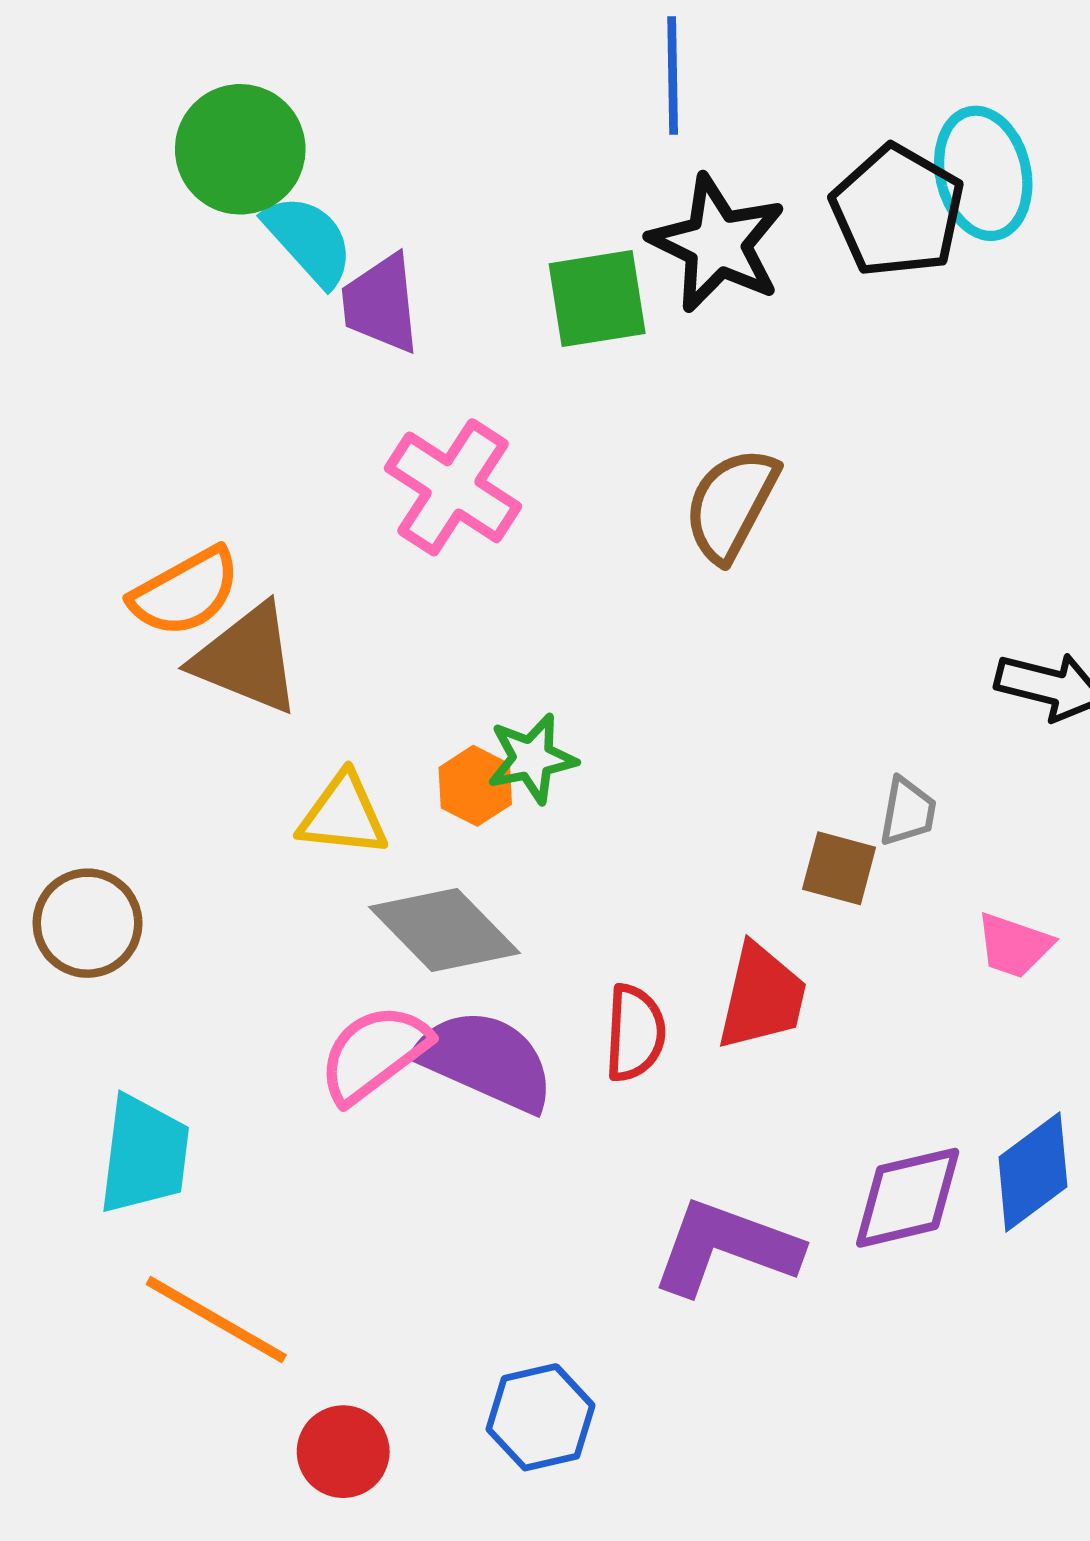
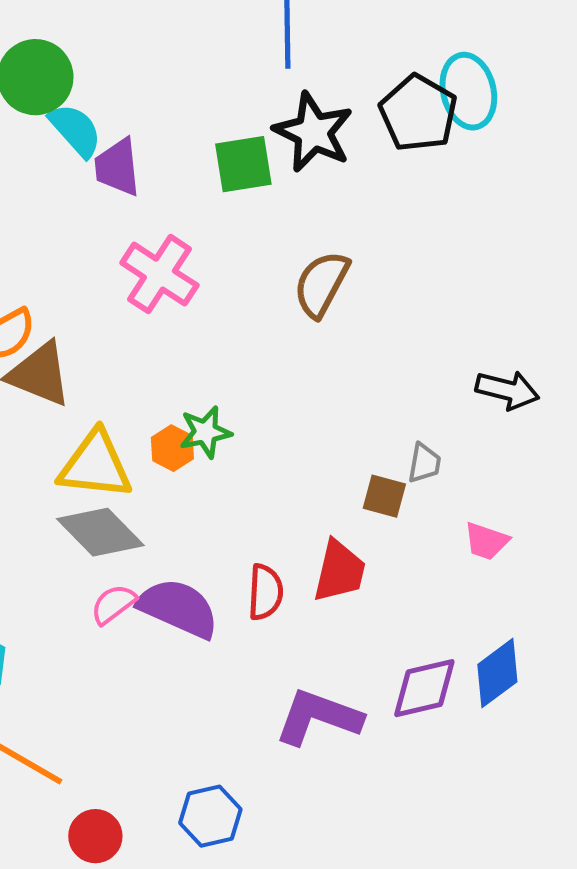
yellow triangle: (343, 815) -> (95, 465), size x1.4
gray diamond: (444, 930) -> (100, 532), moved
pink semicircle: (374, 1054) -> (113, 604), size x0.7

